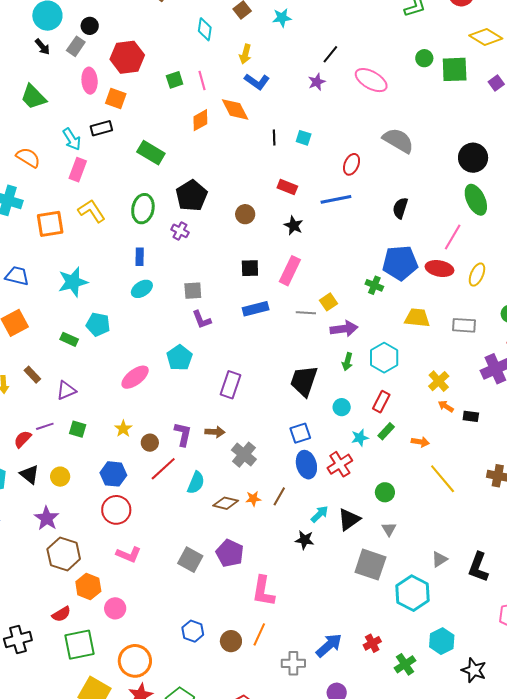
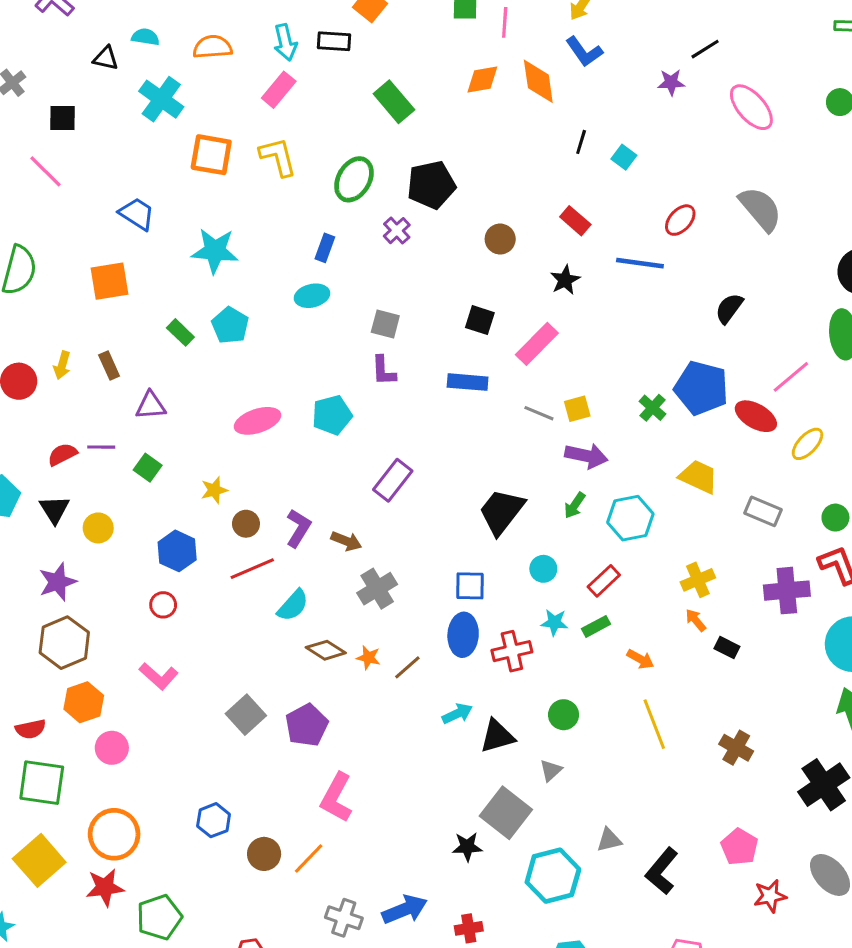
orange semicircle: (28, 158) -> (213, 47), turned -55
red circle: (116, 510) -> (163, 605), size x0.6
black star: (305, 540) -> (467, 847), moved, turned -30

